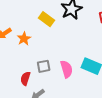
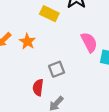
pink semicircle: (67, 69) -> (89, 42), moved

